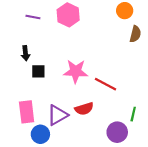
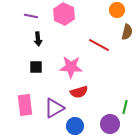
black arrow: (25, 53) -> (38, 39), moved
red line: (105, 84) -> (99, 45), moved
red semicircle: (84, 109) -> (79, 92), moved
blue circle: (40, 134) -> (75, 126), moved

